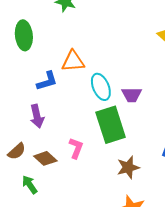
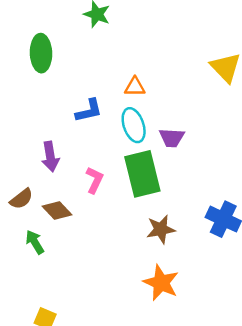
orange triangle: (73, 61) -> (135, 87), moved, size x0.7
blue L-shape: (47, 81) -> (89, 111), moved
pink L-shape: (76, 148) -> (95, 180), moved

